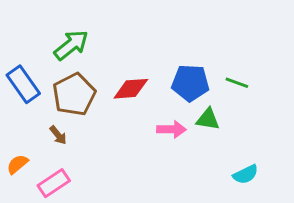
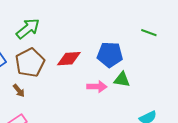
green line: (237, 83) -> (149, 33), moved

